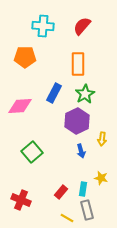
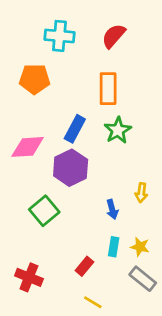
purple hexagon: (77, 121) -> (71, 168), moved
cyan rectangle: (83, 189) -> (114, 247), moved
gray rectangle: (87, 210) -> (143, 279), moved, turned -36

